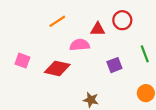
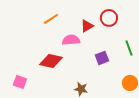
red triangle: (98, 29) -> (87, 26), turned -32
pink square: (22, 61) -> (20, 82), moved

